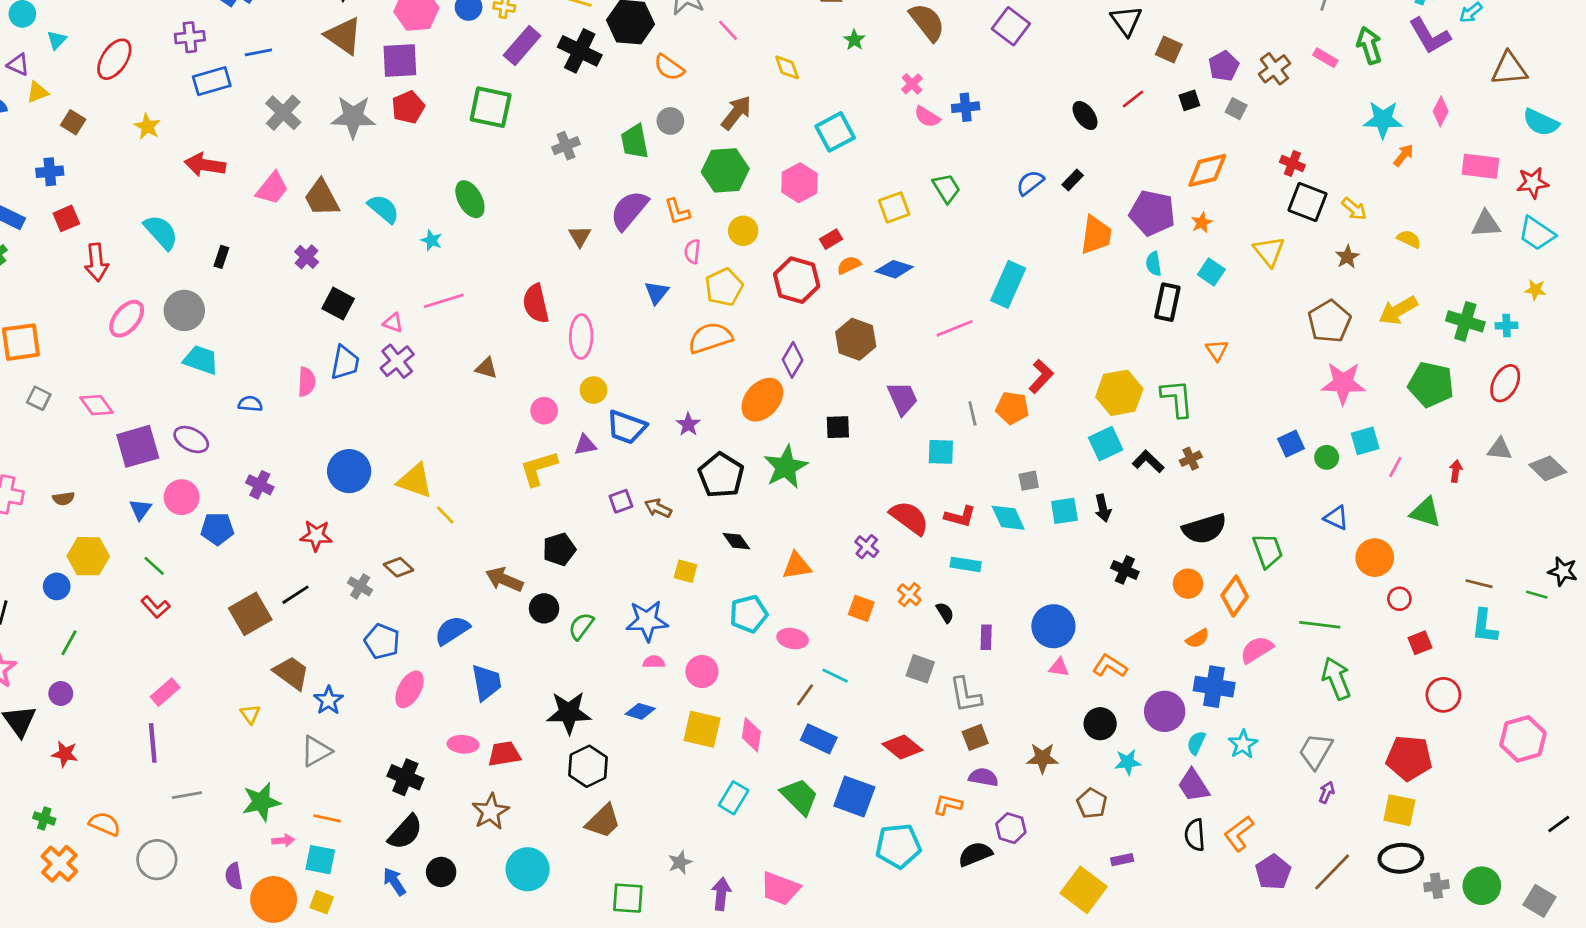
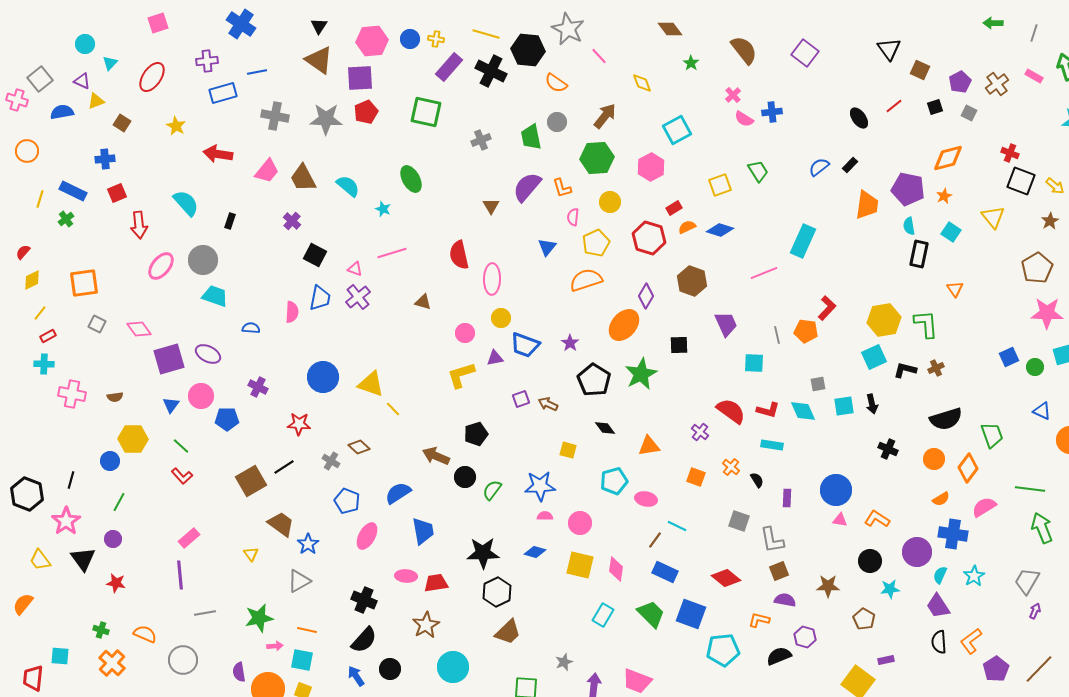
gray cross: (283, 113) -> (275, 116), turned -32
black L-shape: (1148, 461) -> (905, 370), turned -30

